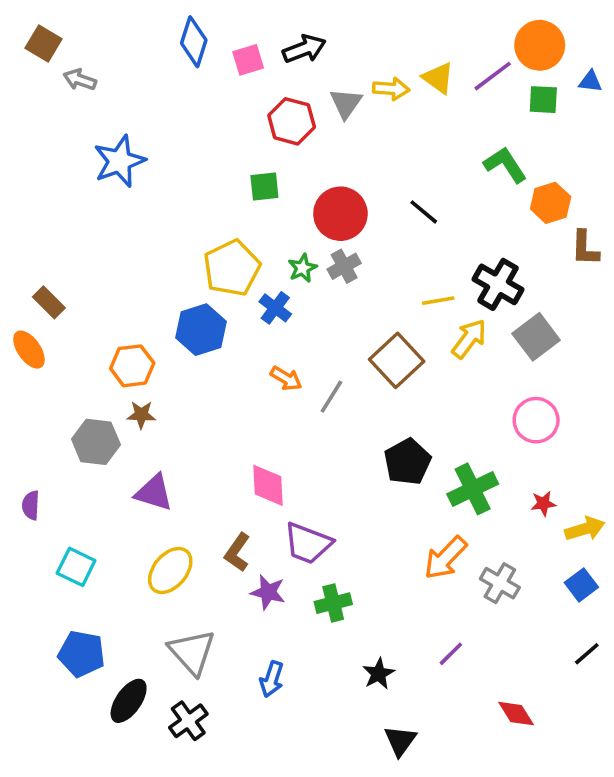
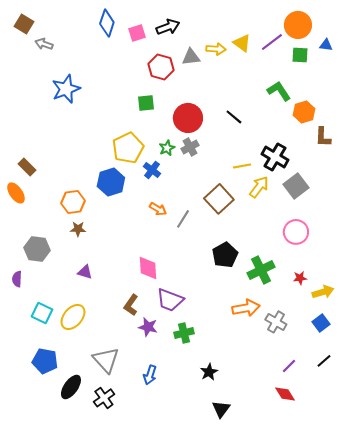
gray triangle: (346, 103) -> (191, 57), turned 48
gray hexagon: (96, 442) -> (37, 249), moved
purple triangle: (154, 493) -> (85, 272), size x0.7
orange arrow: (446, 558) -> (246, 308), turned -144
yellow ellipse: (170, 570) -> (73, 317), moved
purple line: (451, 654) -> (289, 366), moved

